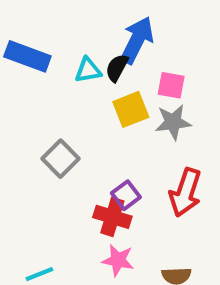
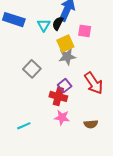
cyan triangle: (88, 70) -> (44, 25), turned -48
gray star: (173, 122) -> (67, 57), moved
red arrow: (185, 192) -> (94, 83), turned -50

